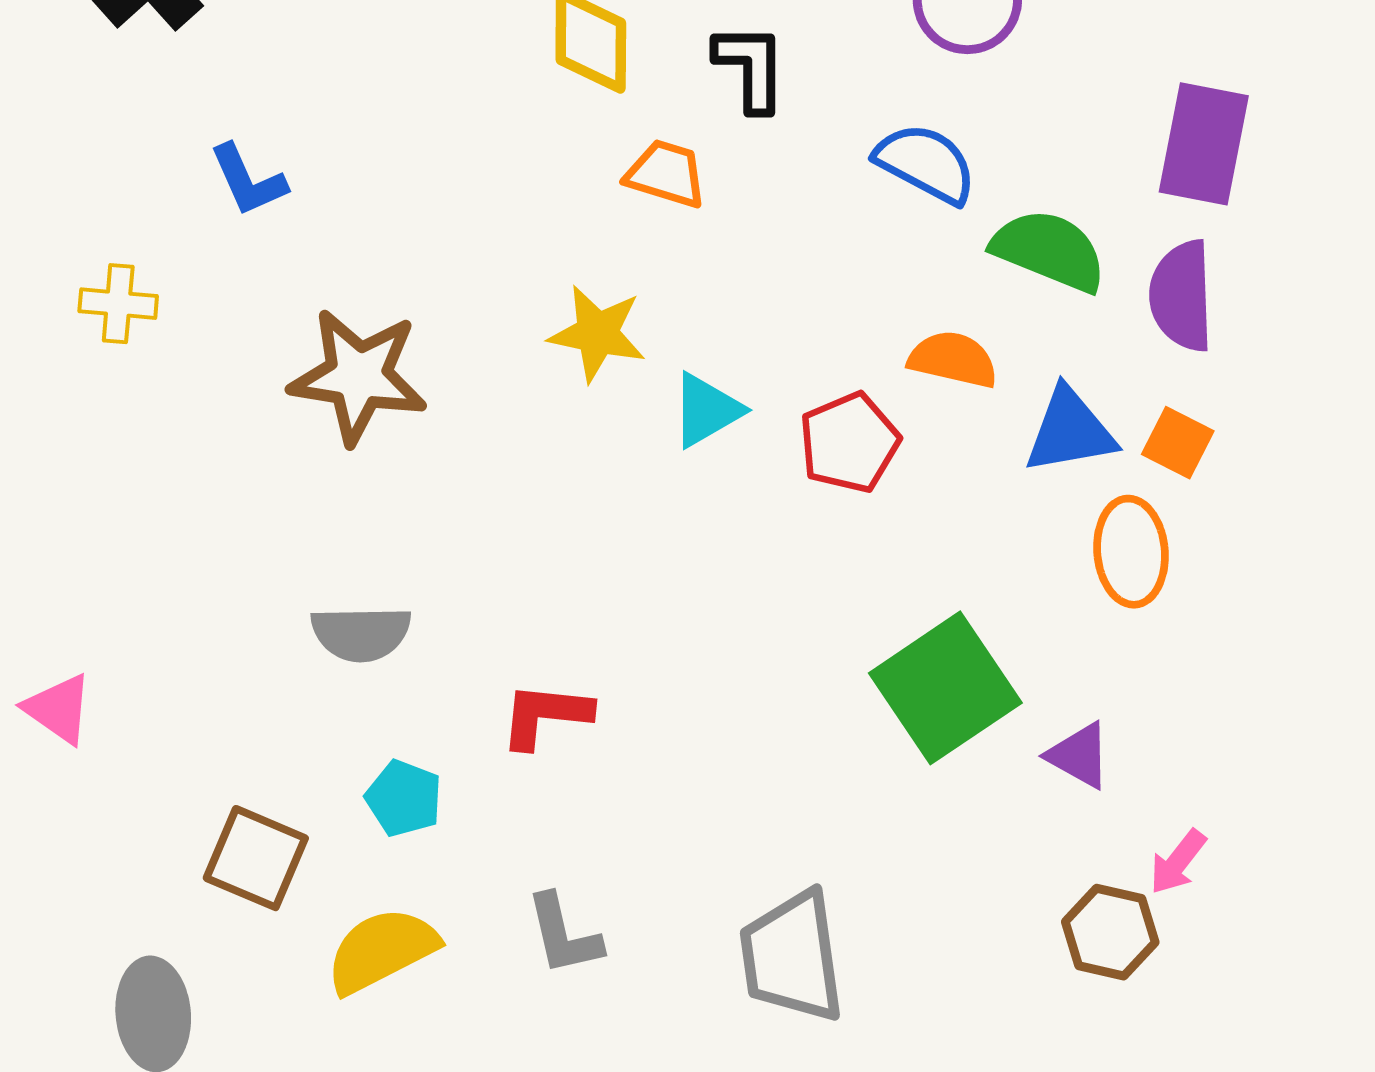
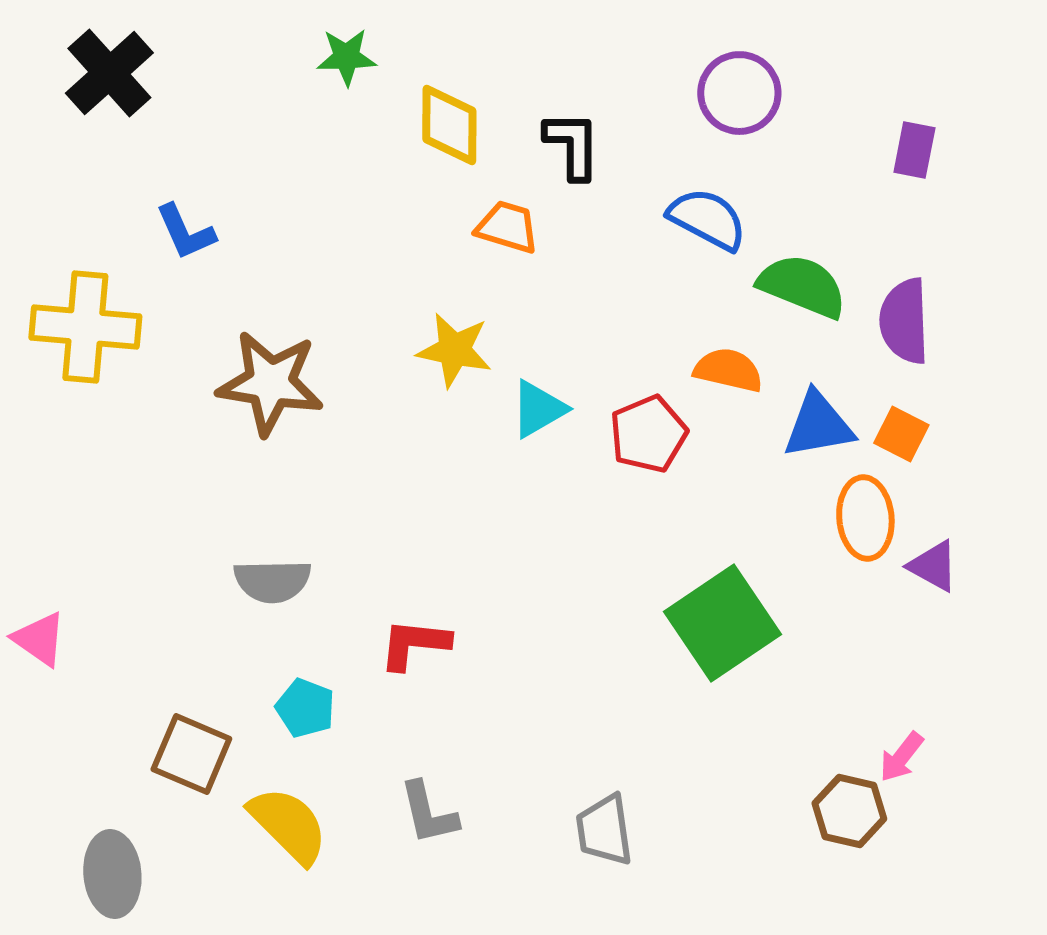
purple rectangle: (1204, 144) -> (914, 150), moved, size x0.6
yellow cross: (118, 304) -> (85, 327), size x1.8
purple triangle: (1079, 755) -> (933, 566), moved
yellow semicircle: (382, 950) -> (288, 825), turned 72
gray trapezoid: (792, 957) -> (604, 830), size x0.7

